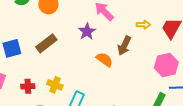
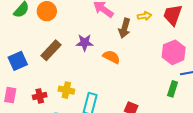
purple star: (87, 32) -> (85, 43), moved, turned -30
brown arrow: (124, 46) -> (125, 28), moved

